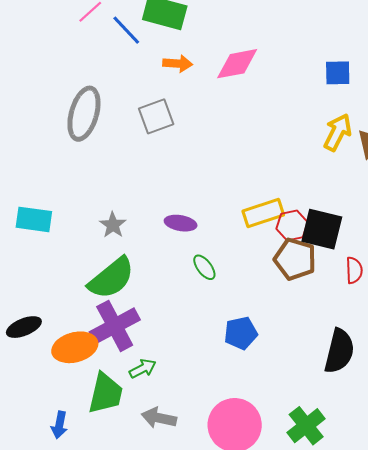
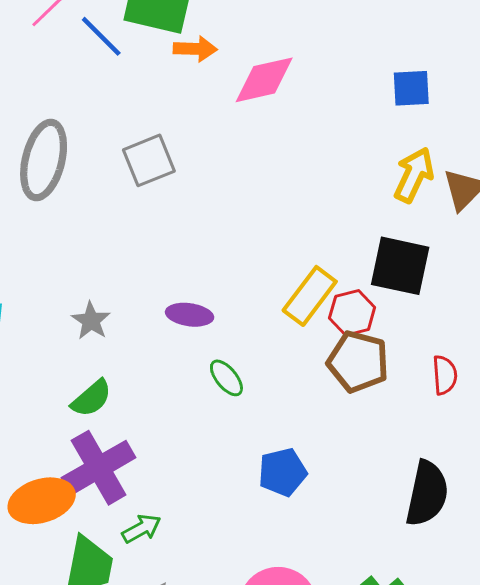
orange arrow: (178, 64) -> (195, 49), moved
yellow rectangle: (263, 213) -> (310, 296), turned -33
black square: (322, 229) -> (400, 266), moved
green semicircle: (111, 278) -> (91, 398), size x0.6

